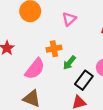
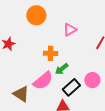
pink semicircle: (35, 69) -> (43, 81), moved

